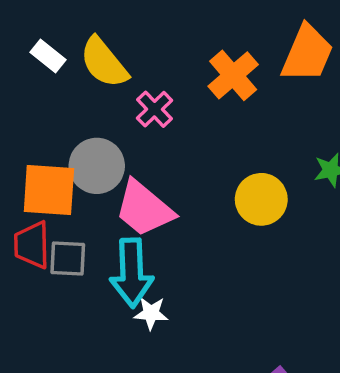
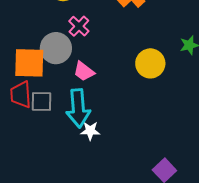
pink cross: (154, 109) -> (79, 26), moved
pink trapezoid: (144, 209) -> (84, 71), size x0.6

